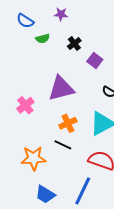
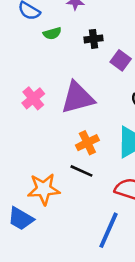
black cross: (74, 44) -> (94, 39), turned 32
pink cross: (25, 105) -> (33, 98), moved
blue trapezoid: (45, 194) -> (21, 219), moved

